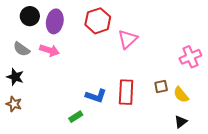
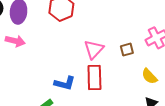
pink triangle: (128, 39) -> (94, 49), moved
brown square: (161, 87) -> (127, 50), moved

